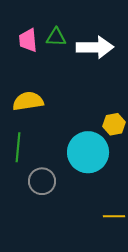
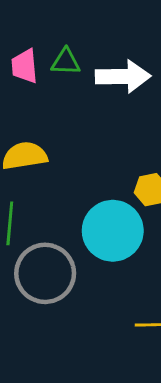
gray circle: (42, 181) -> (45, 273), size x1.5

